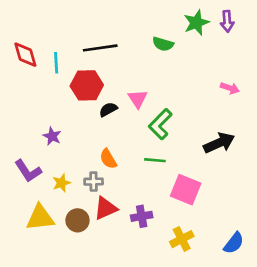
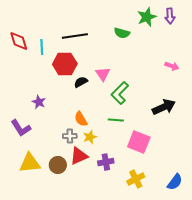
yellow star: (61, 183) -> (90, 137), moved

